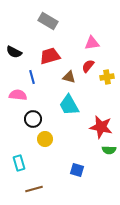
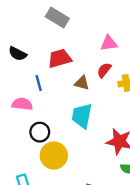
cyan trapezoid: (69, 105) -> (82, 116), turned 40
yellow circle: (45, 139) -> (54, 155), size x1.5

